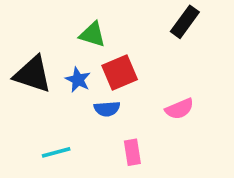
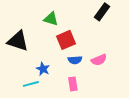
blue star: (78, 80) -> (43, 69), moved
blue semicircle: (107, 109) -> (75, 60), moved

